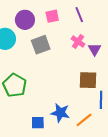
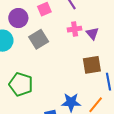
pink cross: (78, 42) -> (75, 29), turned -32

